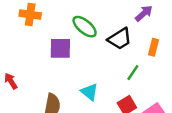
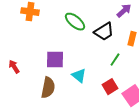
purple square: (60, 48) -> (55, 60), moved

